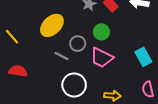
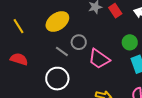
green circle: (101, 32) -> (130, 42), moved
white circle: (74, 85) -> (57, 79), moved

